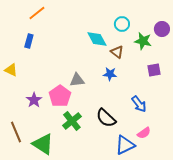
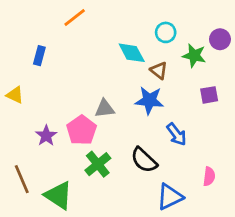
orange line: (37, 13) -> (75, 18), moved
blue star: (110, 74) -> (149, 100), size x1.5
blue arrow: (139, 104) -> (177, 134), moved
pink semicircle: (144, 133) -> (209, 176), moved, turned -48

